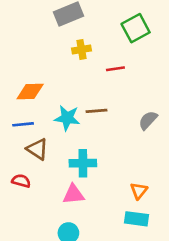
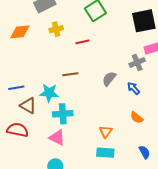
orange diamond: (30, 91) -> (20, 32), moved
cyan star: (67, 118) -> (49, 93), moved
red semicircle: (21, 181) -> (18, 130), size x1.5
pink triangle: (73, 194) -> (57, 137), turned 36

